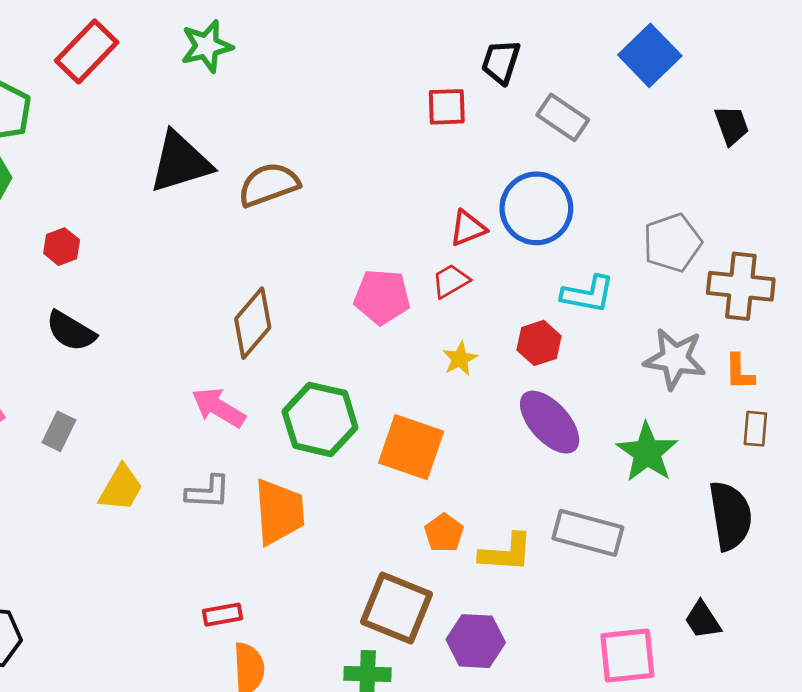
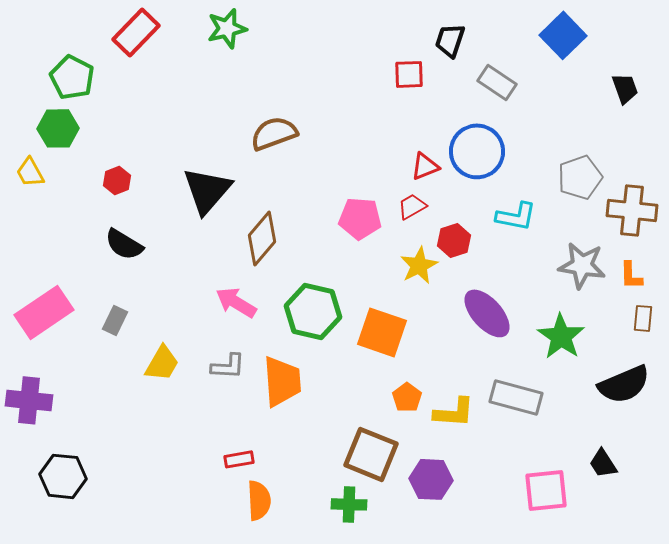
black triangle: (180, 162) -> (207, 190), moved, turned -32
red hexagon: (539, 343) -> (454, 240), moved
yellow star: (460, 359) -> (419, 265), size x1.4
black semicircle: (730, 516) -> (624, 384), turned 76

